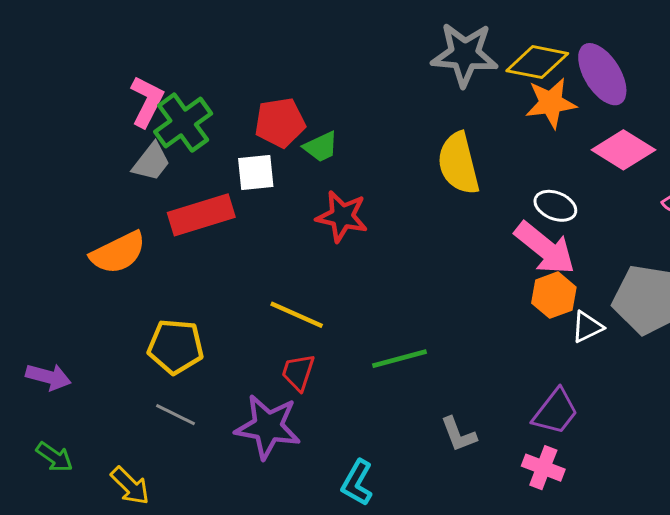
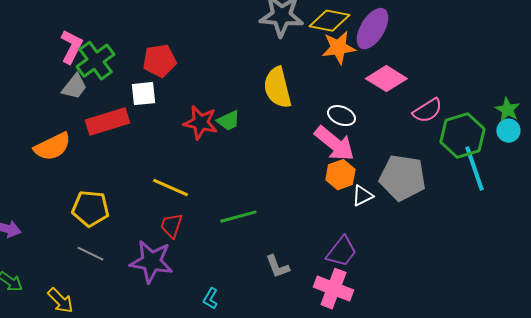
purple ellipse: (602, 74) -> (372, 29), turned 63
green trapezoid: (321, 147) -> (228, 121), moved
pink cross: (543, 468) -> (333, 289), size x1.4
cyan L-shape: (357, 483) -> (210, 299), size x0.7

